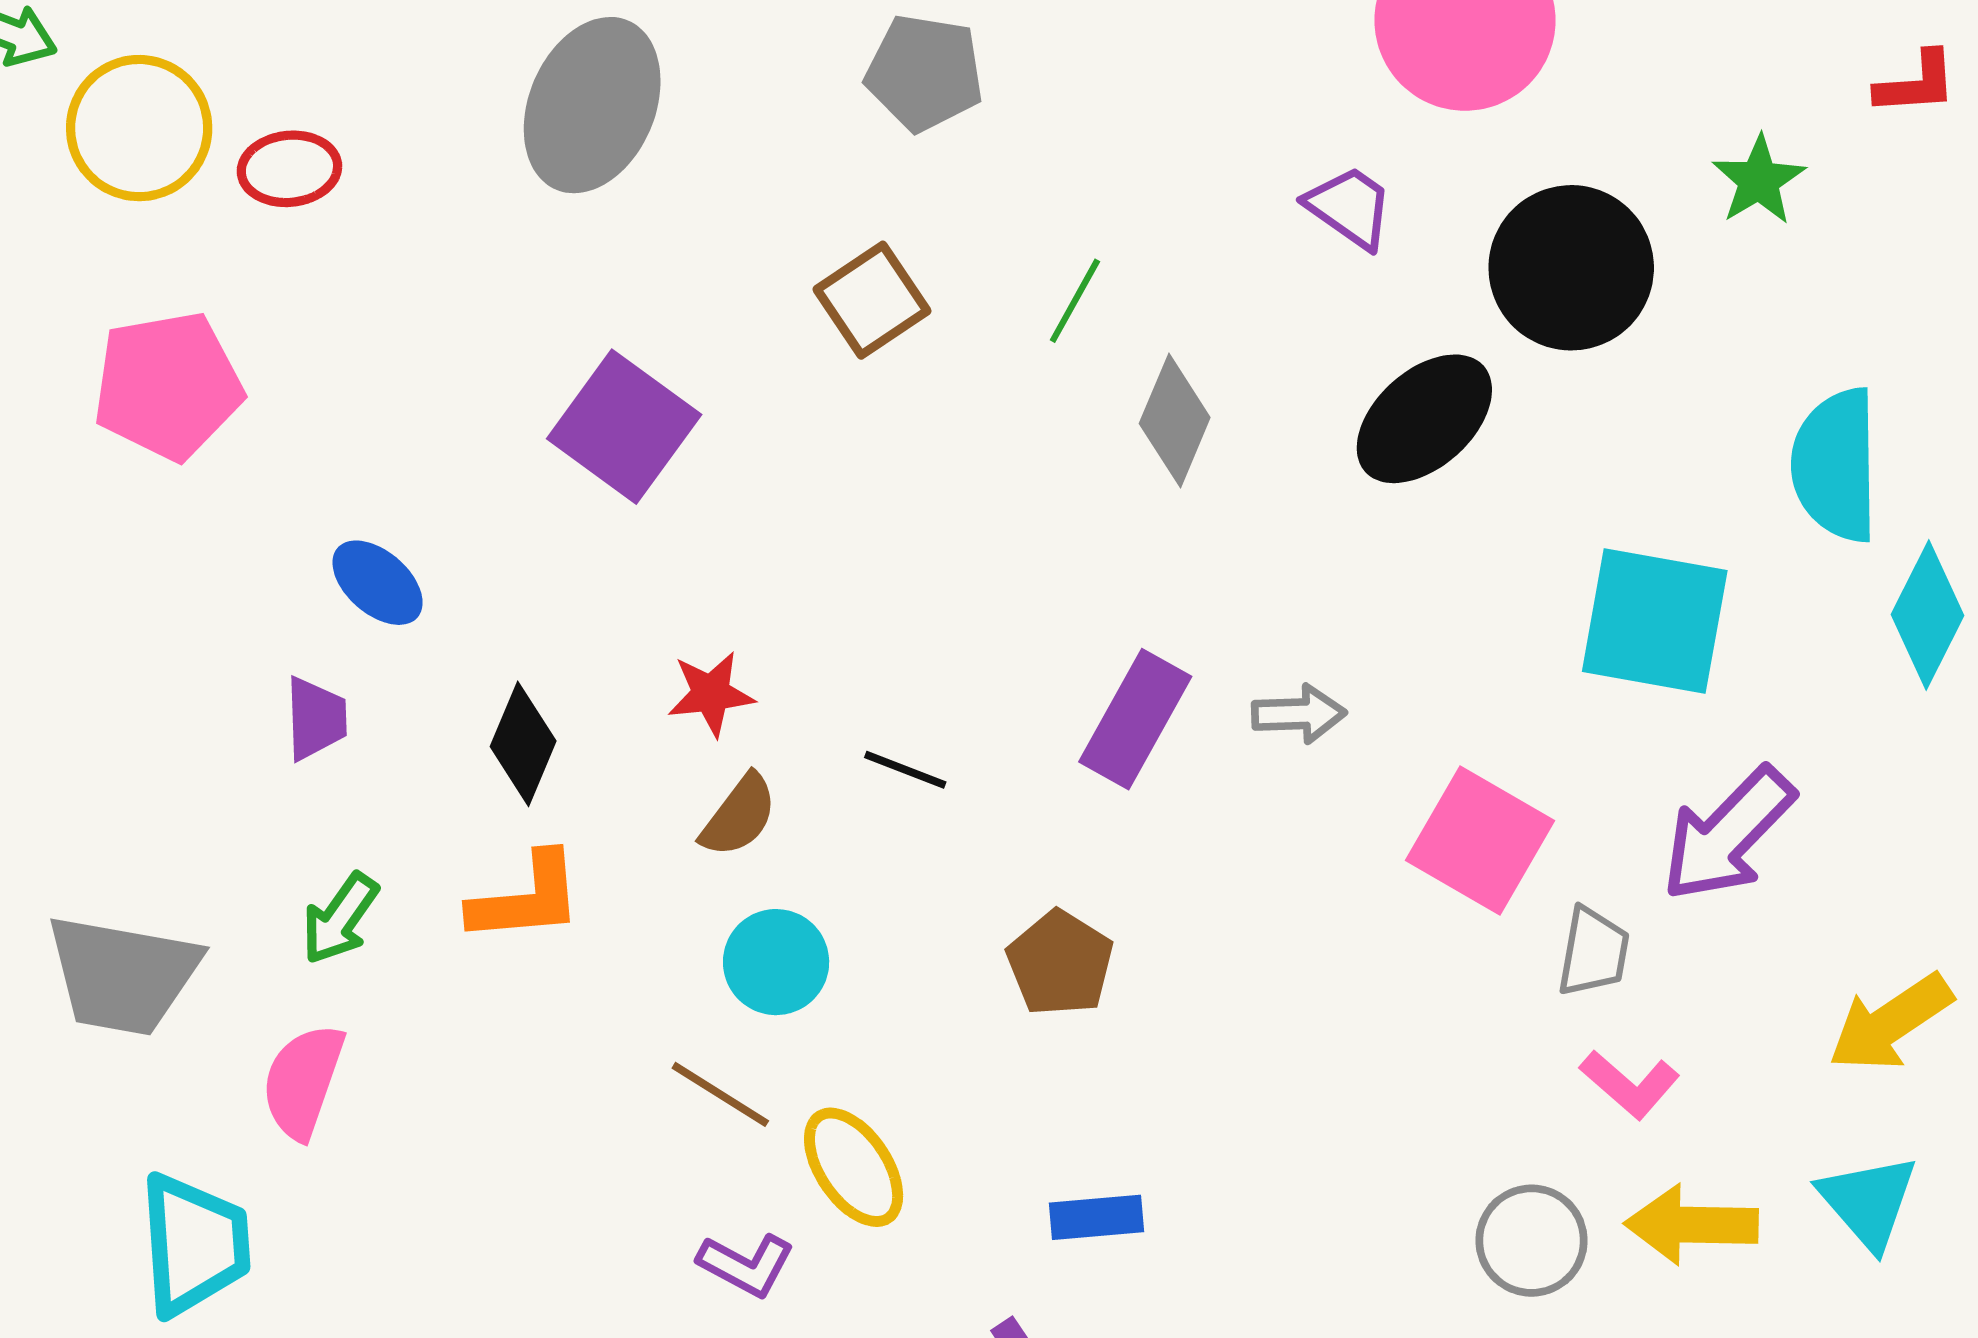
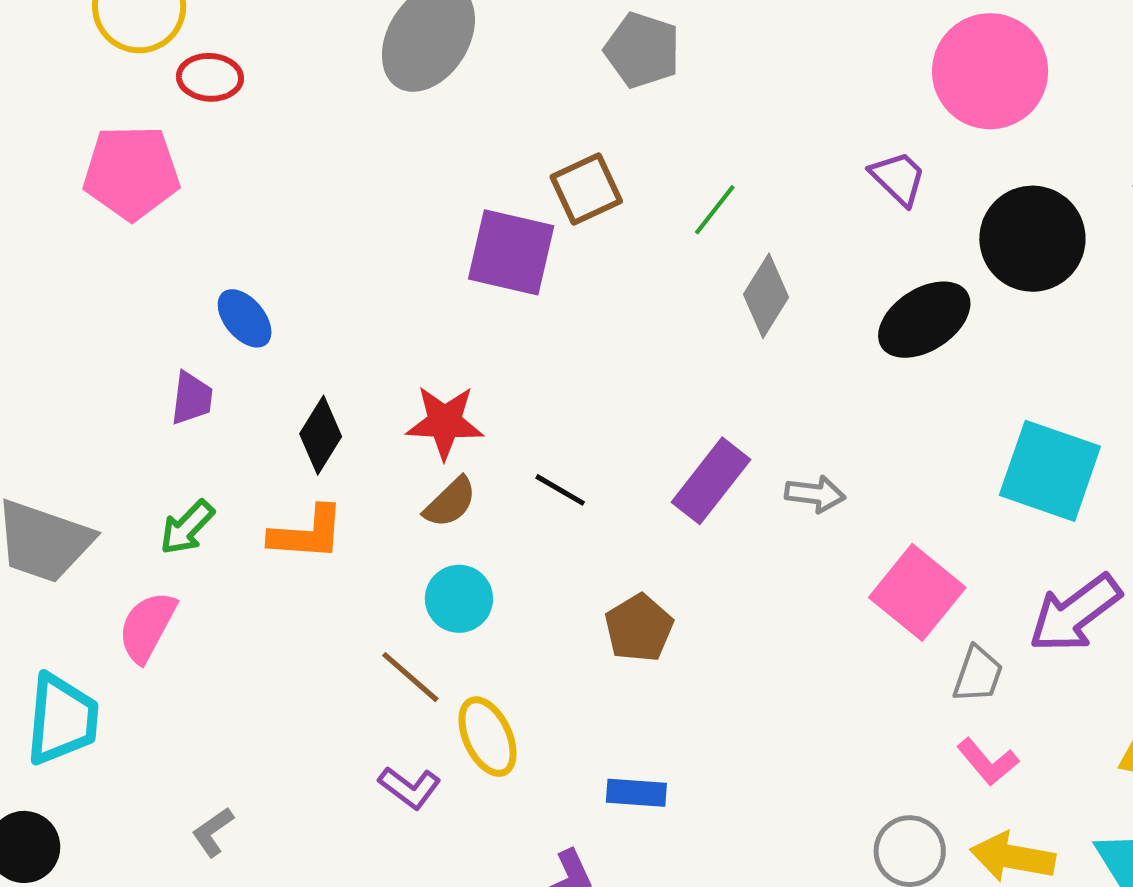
red ellipse: (289, 169) -> (210, 77), moved
purple square: (624, 427) -> (511, 252), moved, turned -32
red star: (711, 694) -> (445, 422), size x1.4

